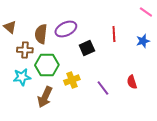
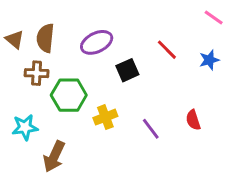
brown semicircle: (41, 34) -> (45, 38), moved
red line: (114, 34) -> (167, 50), turned -42
cyan star: (22, 77) -> (25, 127), moved
brown arrow: (45, 97) -> (54, 157), moved

